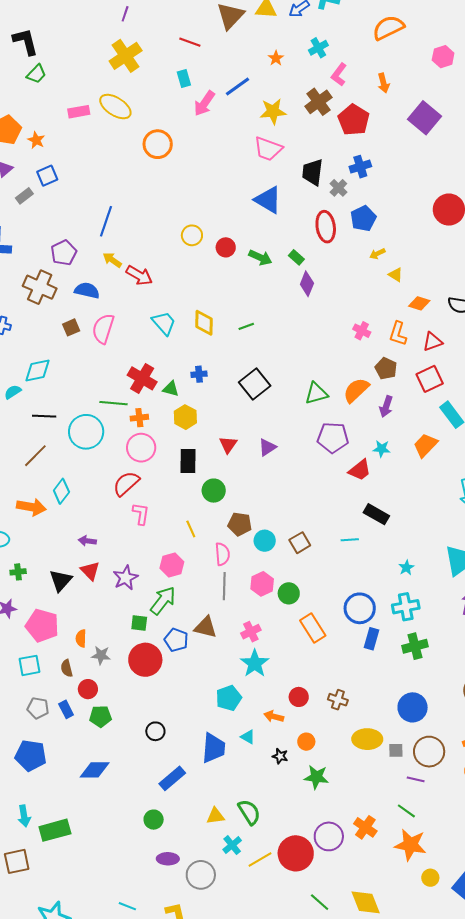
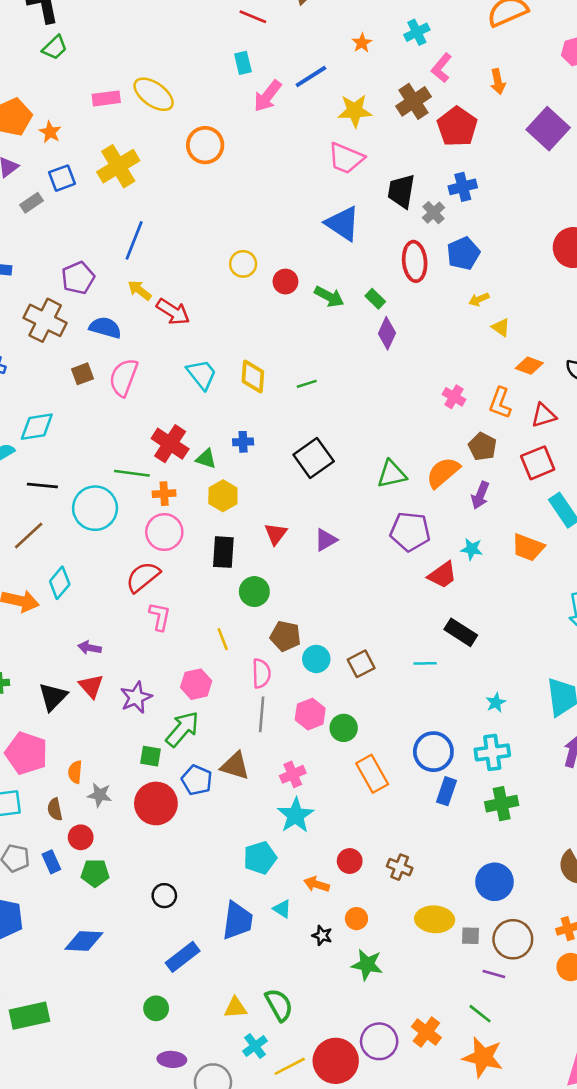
yellow cross: (126, 56) -> (118, 166), moved
orange trapezoid: (425, 445) -> (528, 547), turned -116

